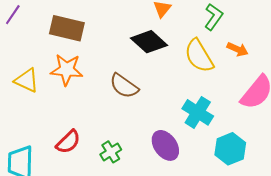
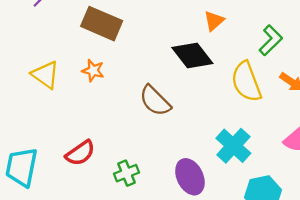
orange star: (67, 70) -> (93, 71), size x0.6

